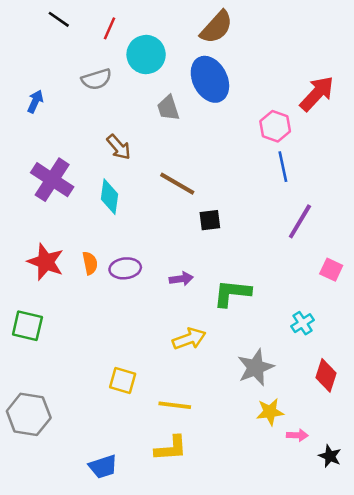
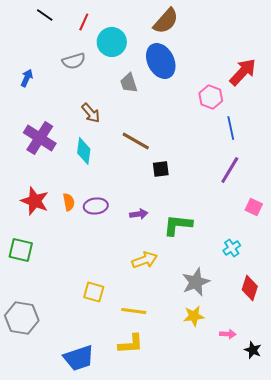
blue line: (283, 167) -> (231, 128), moved
yellow star: (270, 412) -> (194, 316), moved
blue trapezoid: (103, 467) -> (79, 358), size x1.4

